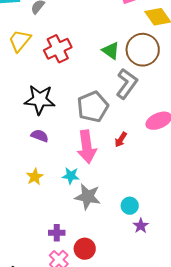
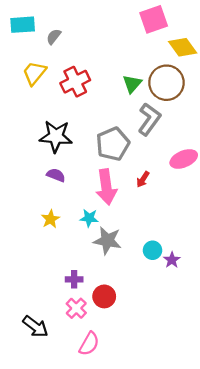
green triangle: (111, 51) -> (132, 84), turned 36
purple star: (141, 226) -> (172, 260), moved

